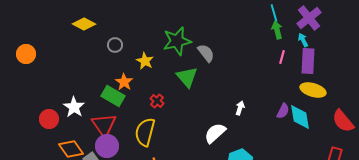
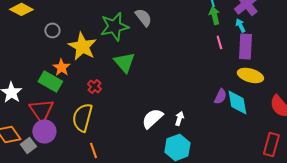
gray semicircle: (206, 53) -> (143, 17), moved
pink line: (282, 57) -> (219, 42), turned -32
yellow star: (145, 61) -> (82, 46), size x1.6
white arrow: (240, 108) -> (179, 118), moved

